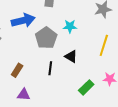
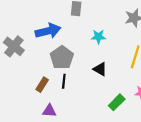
gray pentagon: (46, 38) -> (62, 57), moved
black line: (50, 68) -> (64, 81), moved

